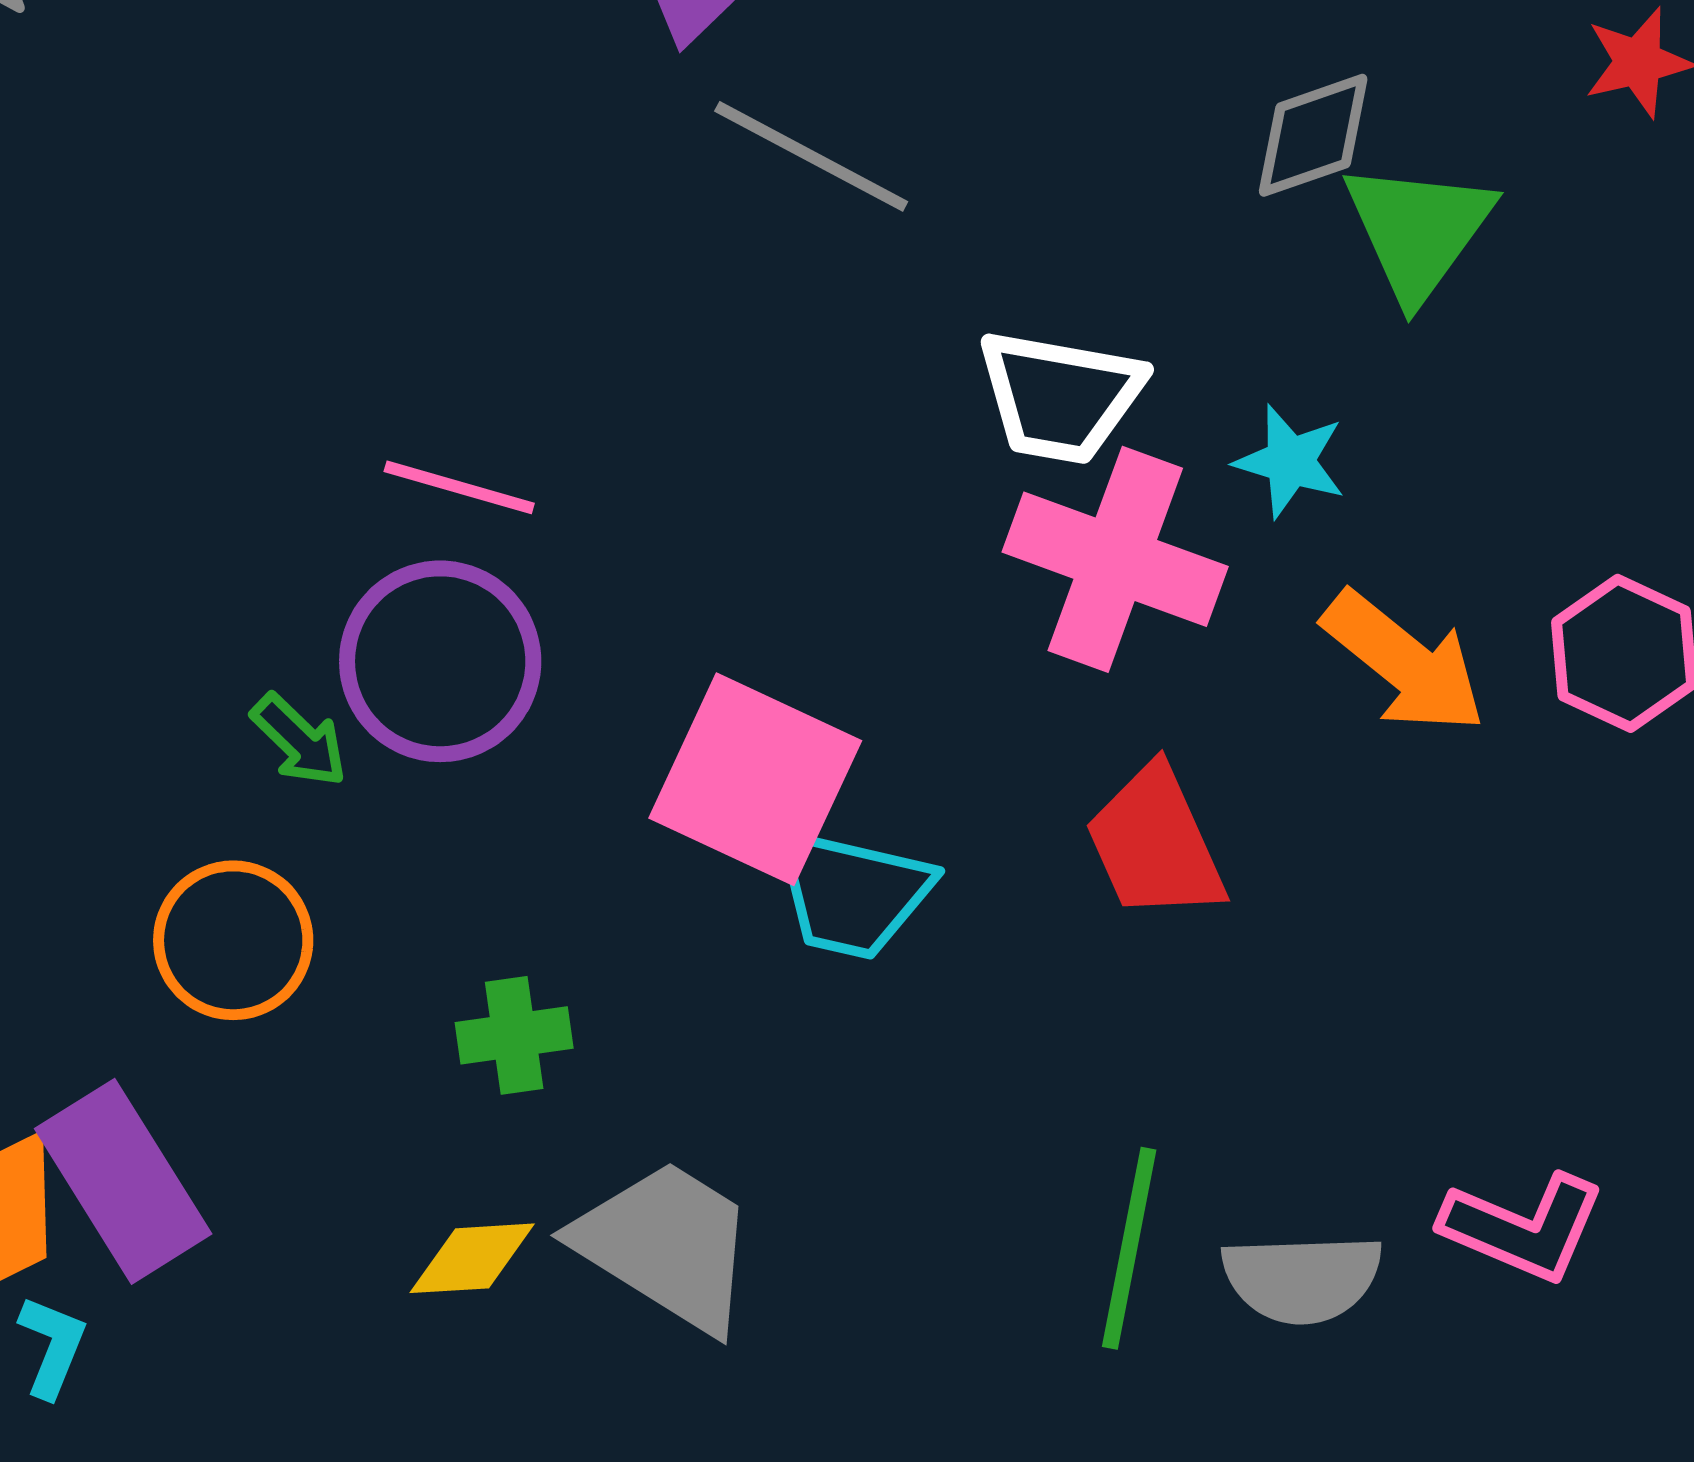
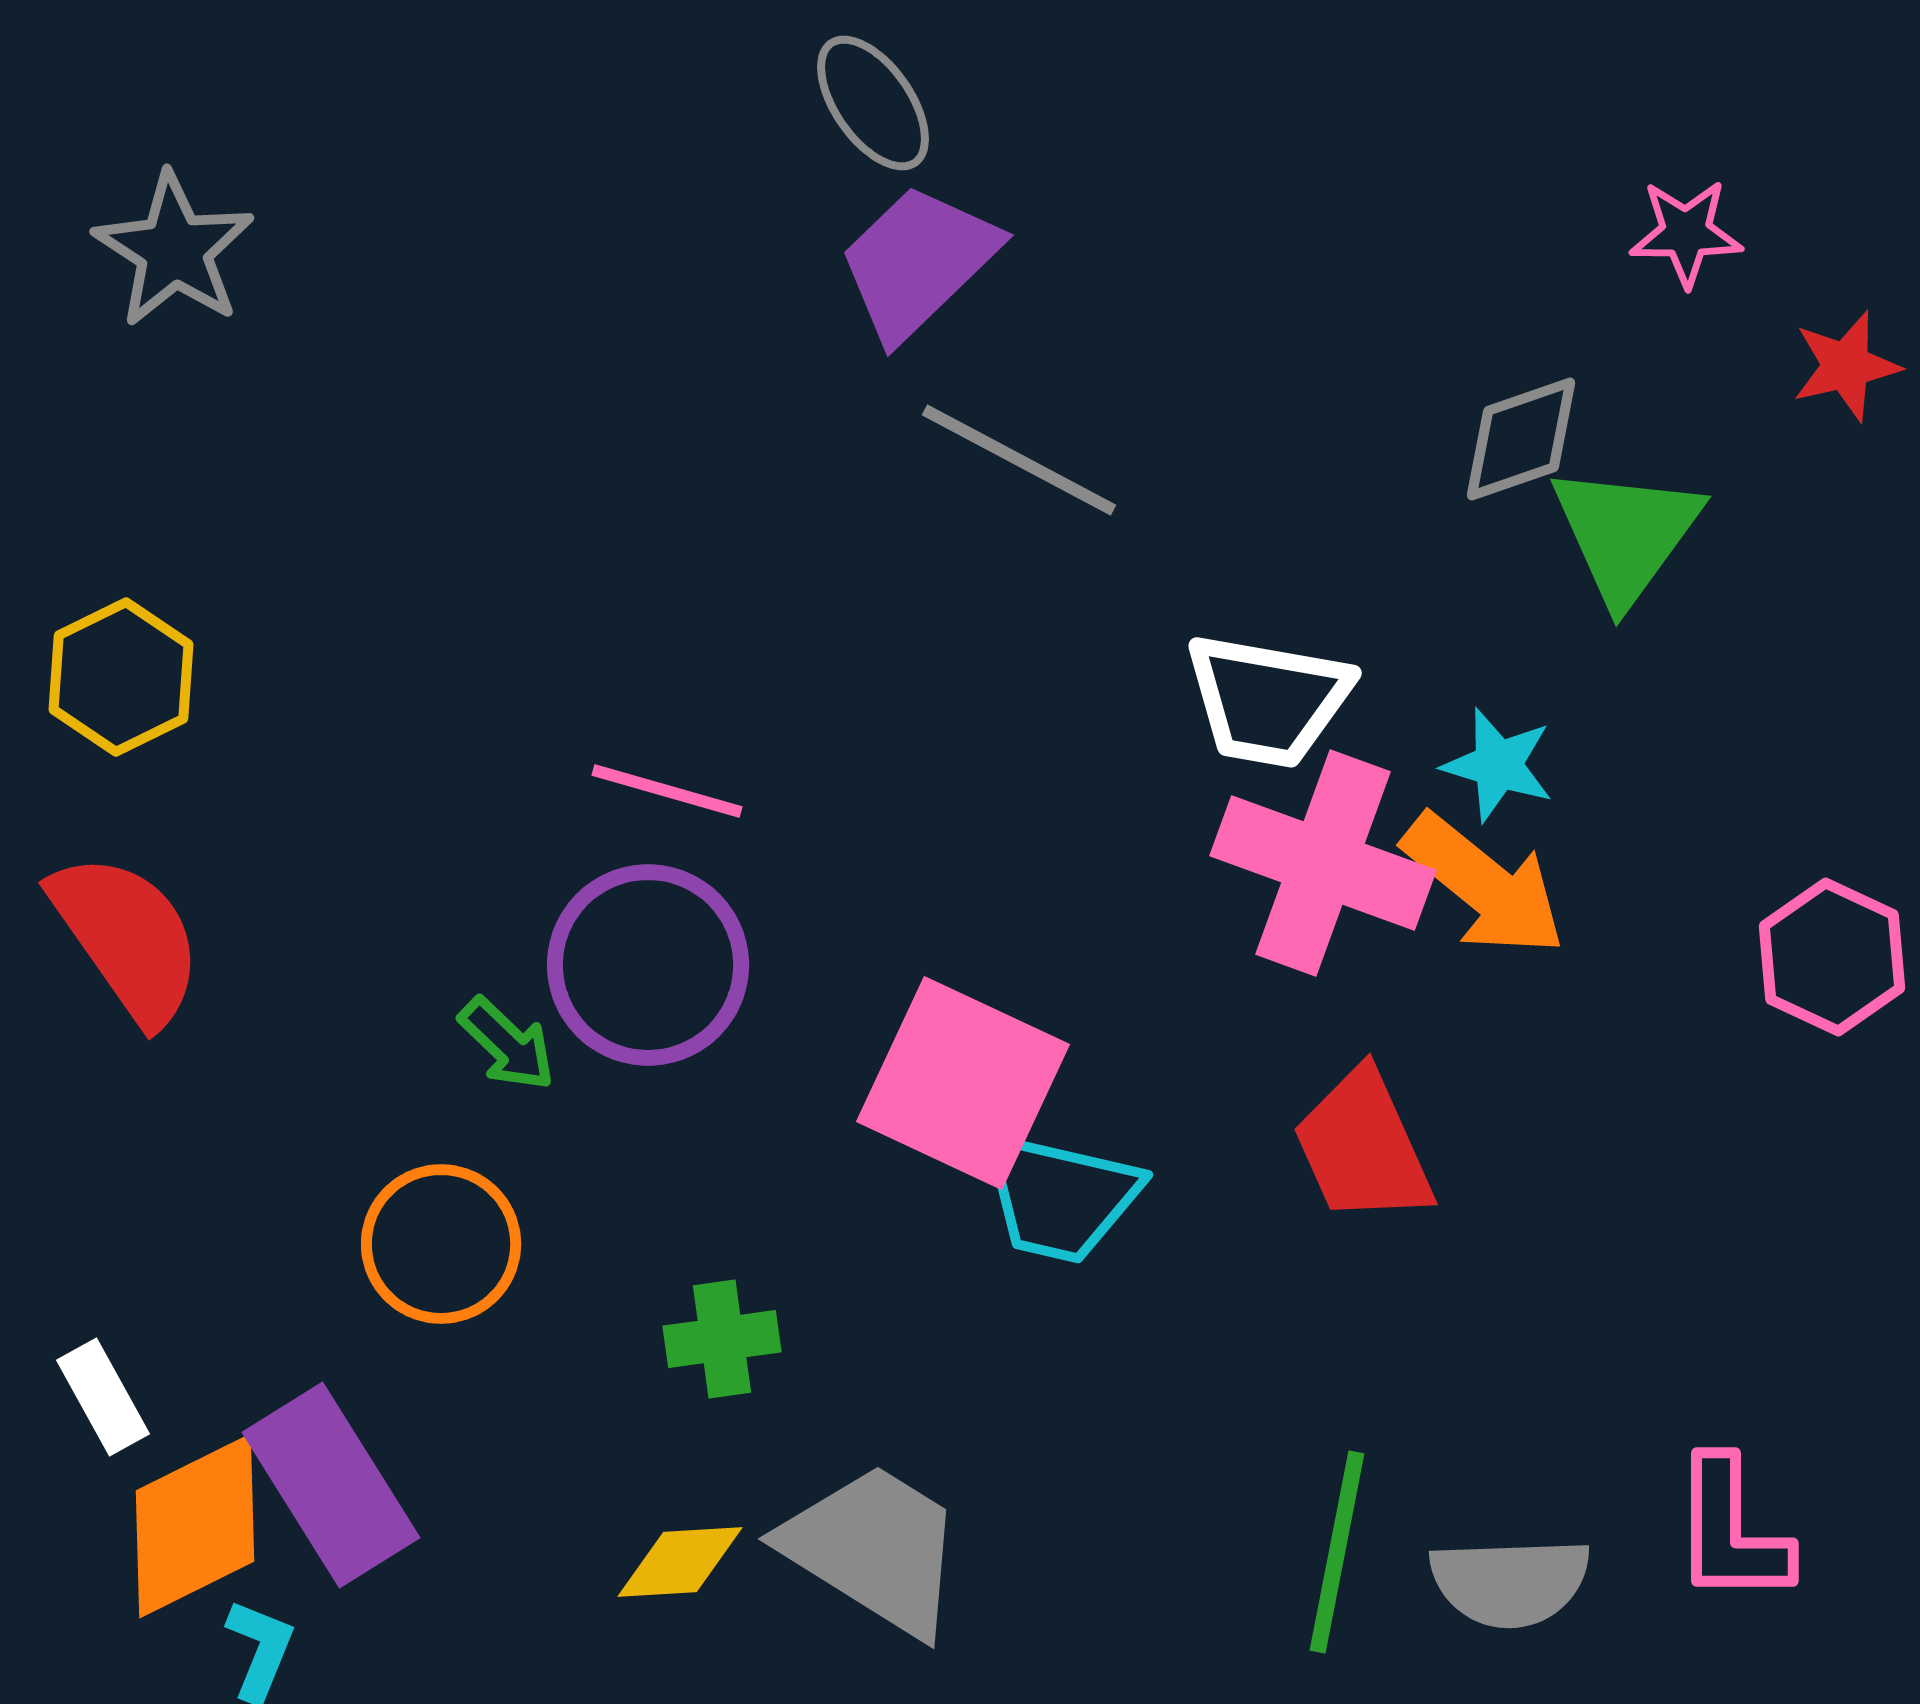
orange arrow: (1404, 662) -> (1484, 885), moved
pink L-shape: (1523, 1227) -> (1731, 1531), turned 67

